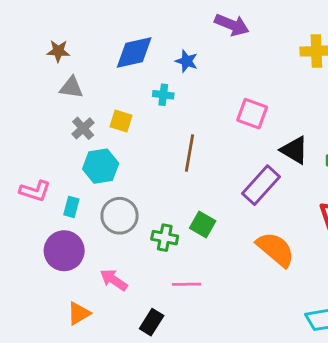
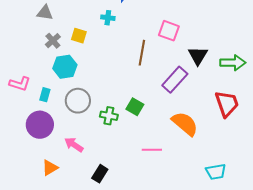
black triangle: (294, 150) -> (198, 56), turned 30
brown line: (189, 153) -> (142, 53), moved
pink line: (187, 284) -> (152, 150), moved

